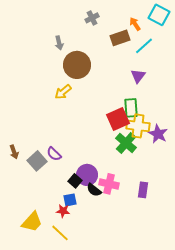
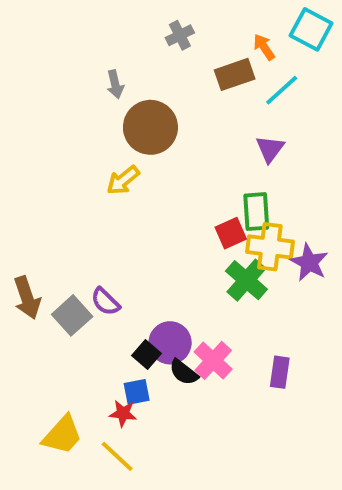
red square: (118, 119) -> (231, 233), size x0.7
brown arrow: (14, 152) -> (27, 298), size x1.5
pink cross: (109, 184) -> (213, 360), turned 30

